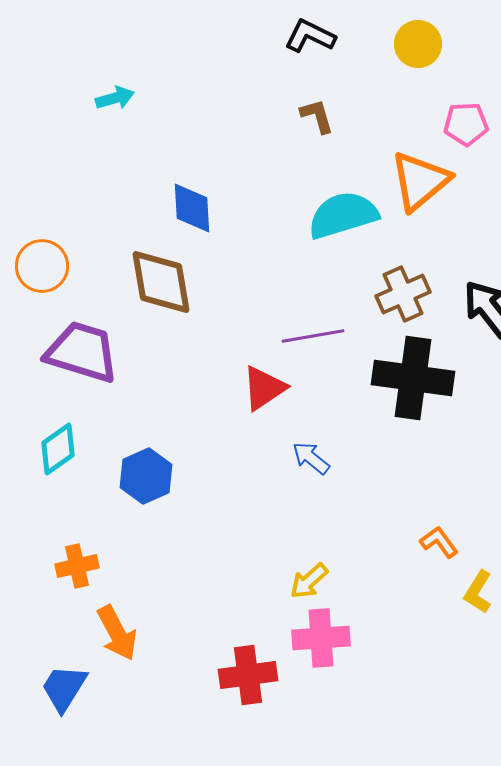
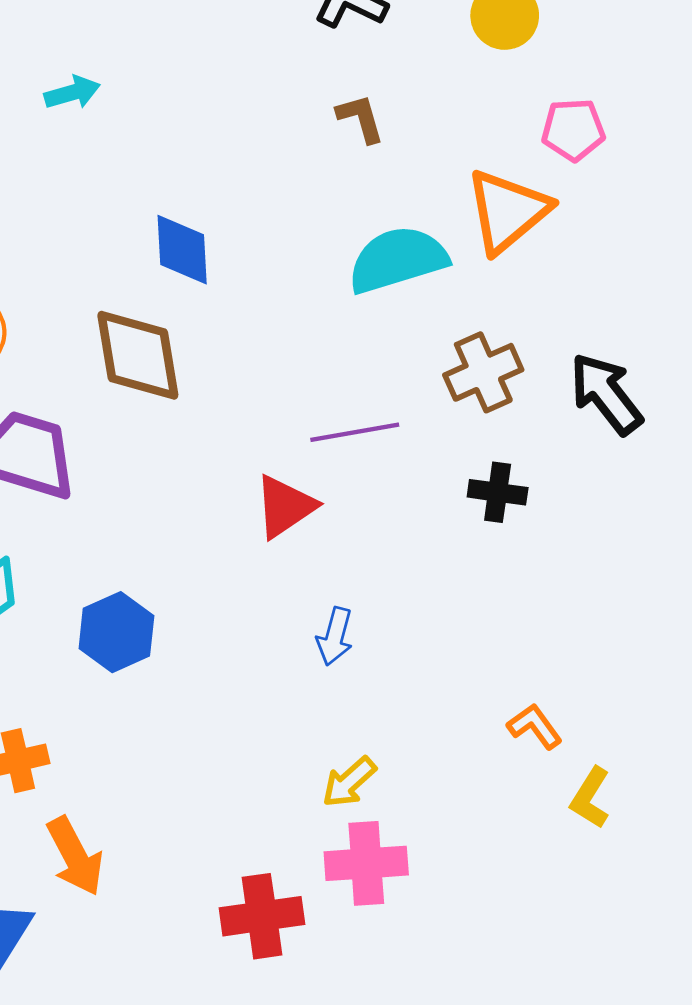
black cross: (413, 378) -> (498, 492), size x0.5
blue arrow: (311, 458) -> (335, 636), moved, turned -114

